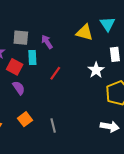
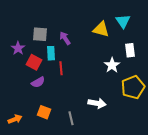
red line: (55, 73) -> (61, 68), moved, turned -40
purple semicircle: (19, 88) -> (38, 82), turned 96
orange square: (25, 119) -> (44, 112), turned -32
white arrow: (110, 127) -> (97, 103), moved

